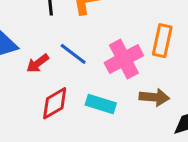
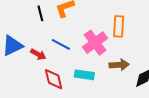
red arrow: (38, 63) -> (38, 54), turned -105
red diamond: (55, 103) -> (54, 79), turned -65

